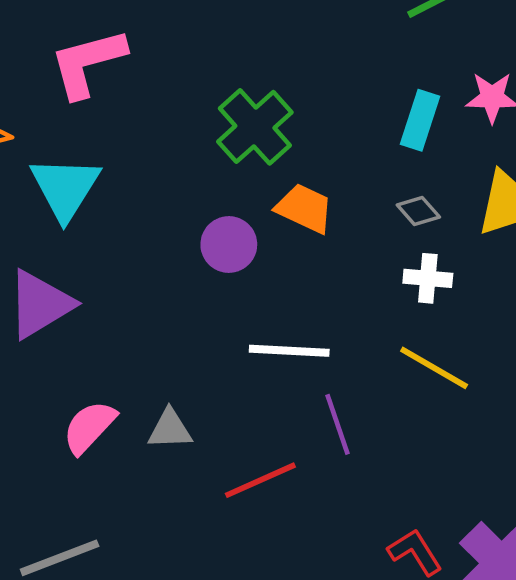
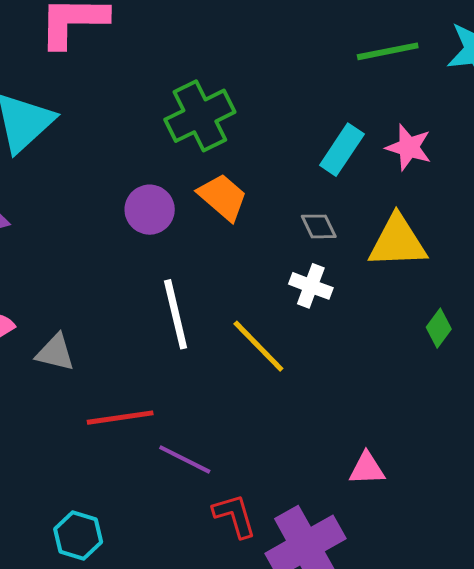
white line: (289, 351) -> (176, 314), turned 58
yellow line: (434, 368) -> (258, 346), moved
purple line: (338, 424) -> (185, 459), moved, turned -60

